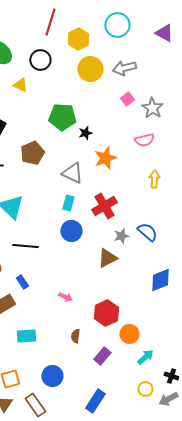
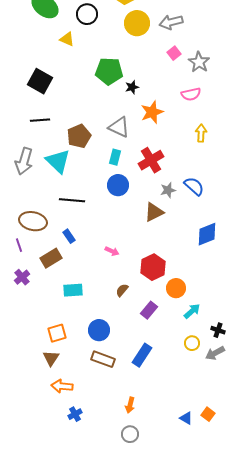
brown pentagon: (32, 153) -> (79, 136), moved
brown semicircle: (75, 336) -> (122, 290), turned 32
brown rectangle: (35, 405) -> (103, 359), moved, turned -35

